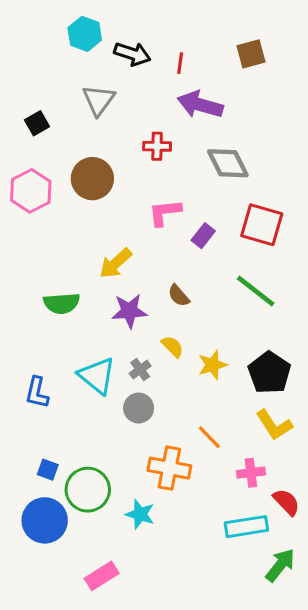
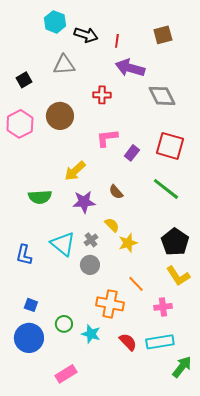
gray triangle: (99, 100) -> (64, 65), turned 50
gray diamond: (228, 163) -> (162, 96), moved
yellow star: (212, 365) -> (128, 243), moved
green circle: (88, 490) -> (64, 324), moved, size x0.6
red semicircle: (286, 502) -> (128, 342), moved

